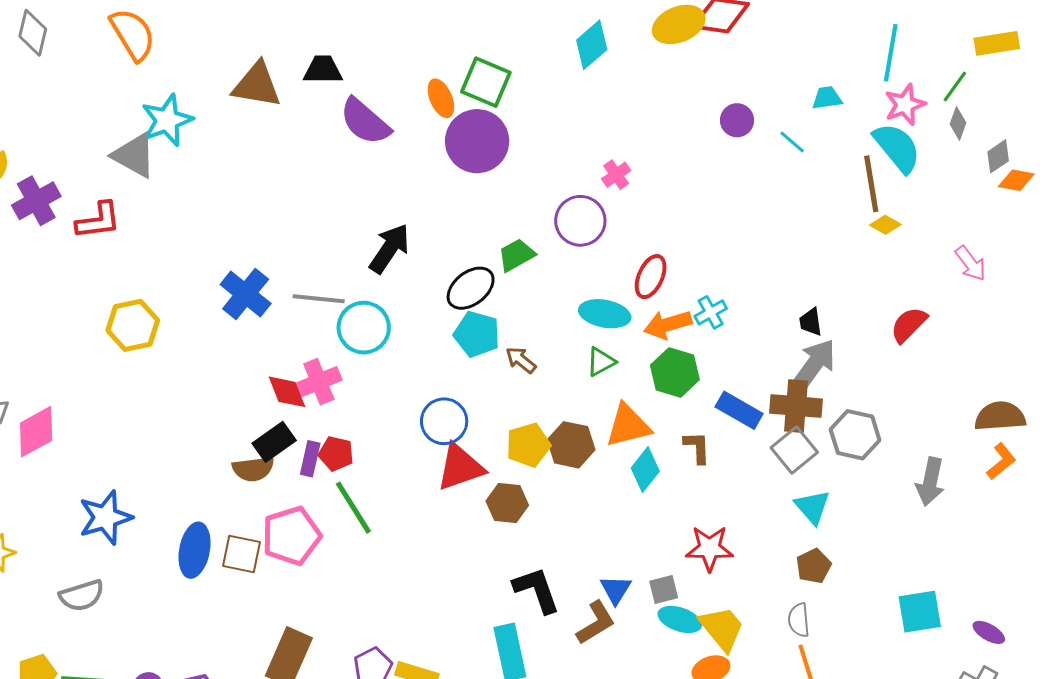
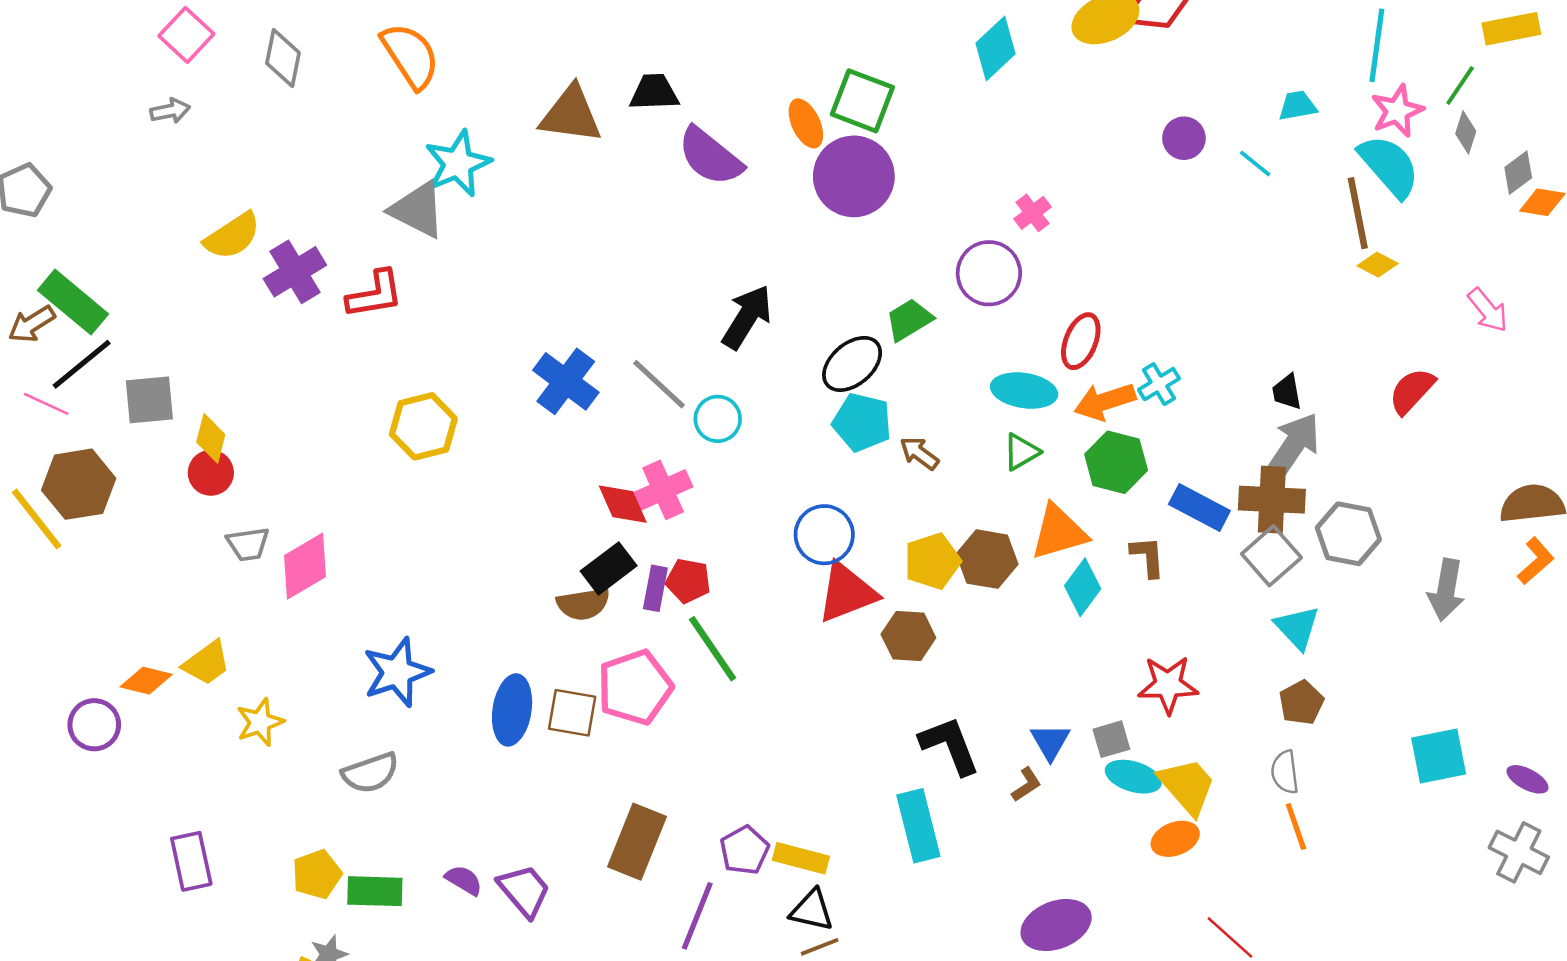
gray line: (319, 299) -> (659, 384), turned 39
cyan circle: (364, 328) -> (718, 419), size x0.7
brown L-shape: (596, 623) -> (1026, 785), size x0.6

